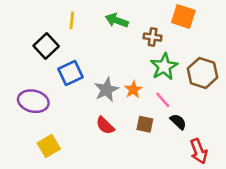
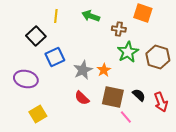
pink line: (163, 100) -> (126, 117), moved
brown square: (145, 124) -> (113, 97), size x1.6
red arrow: (199, 151) -> (161, 102), moved

